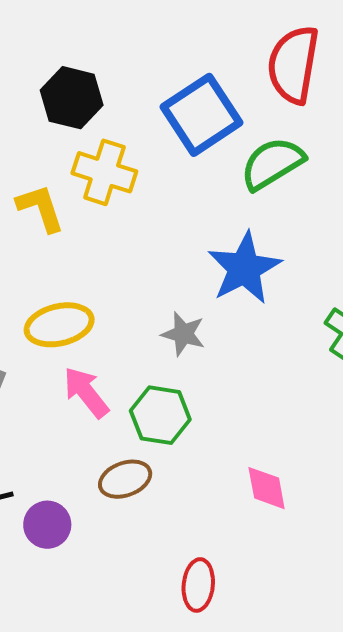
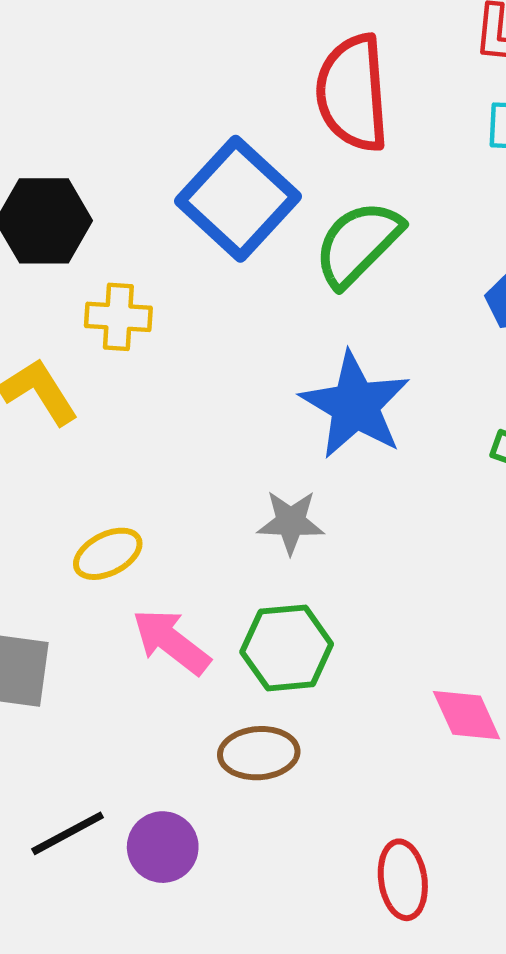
yellow cross: (104, 172) -> (118, 317), size x0.7
yellow ellipse: (59, 325) -> (108, 554), size x0.7
brown ellipse: (125, 479) -> (259, 753), turned 30

